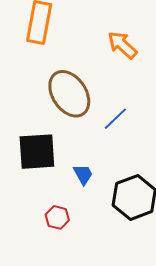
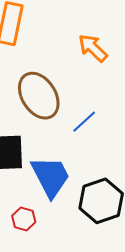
blue trapezoid: (83, 174) -> (51, 177), size x2.0

